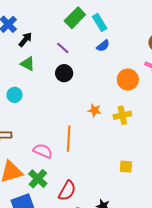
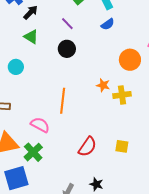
orange star: (95, 110) -> (103, 85), moved
orange line: (69, 139) -> (63, 101), moved
red semicircle: (67, 191) -> (87, 147), moved

